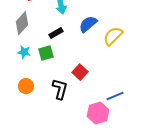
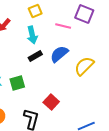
black rectangle: (56, 33) -> (35, 56), moved

